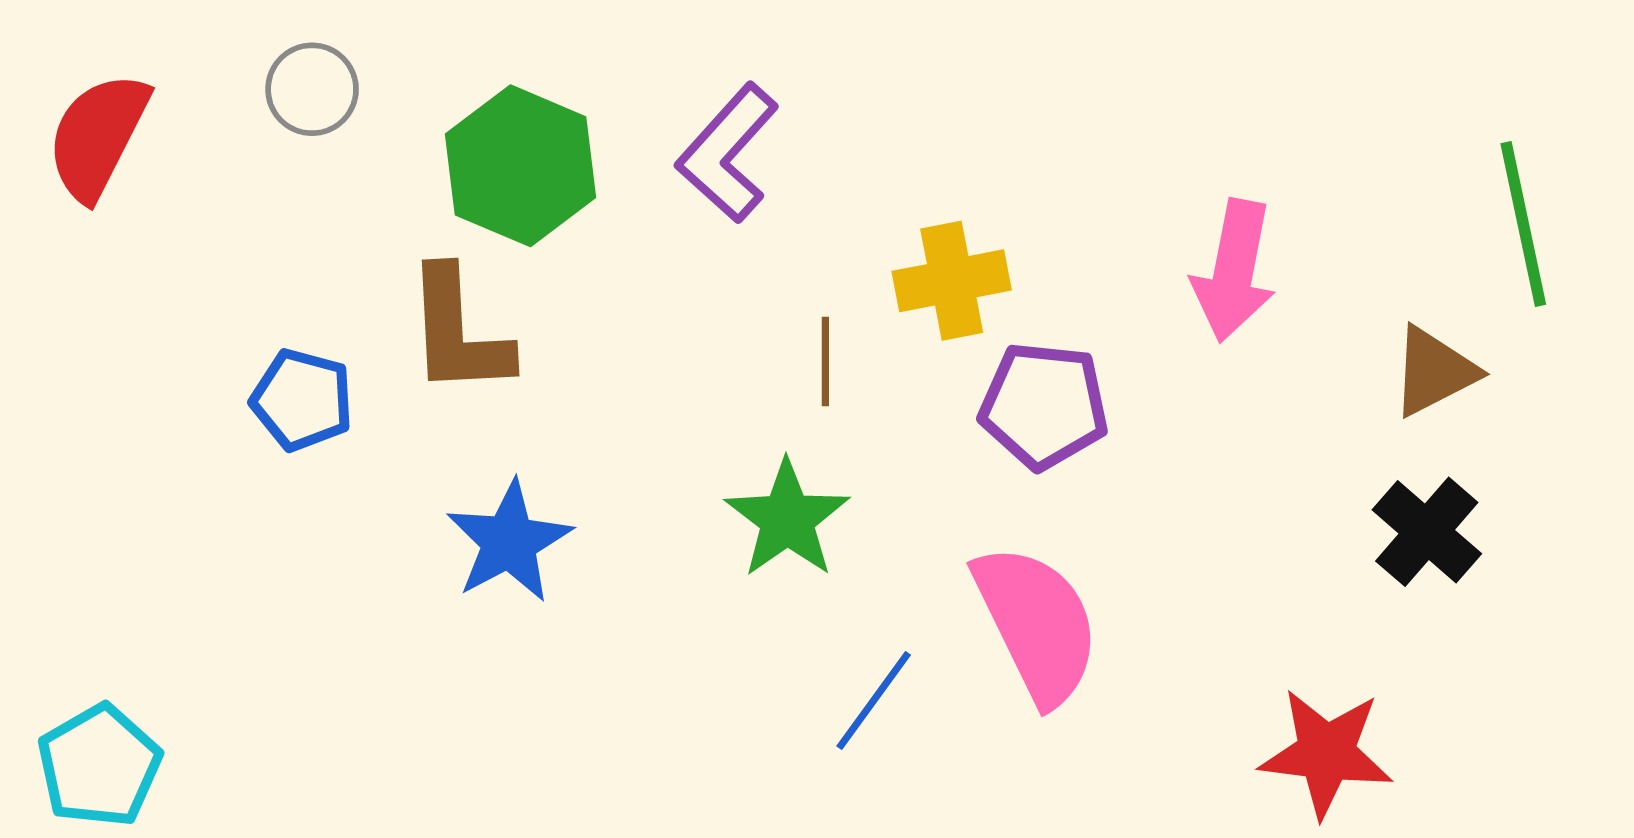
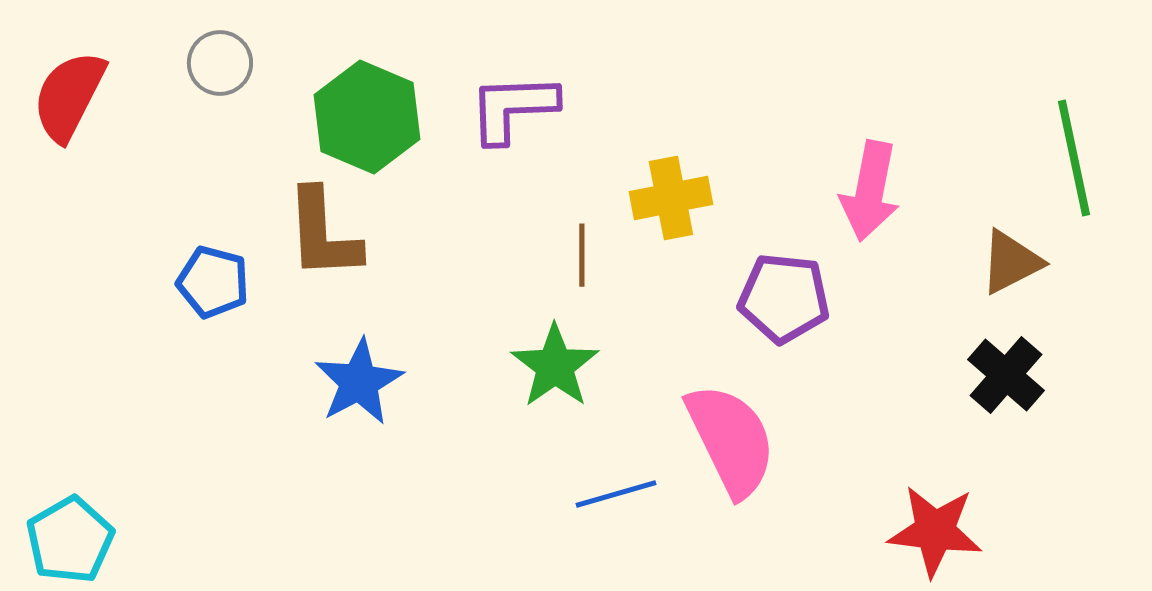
purple L-shape: (728, 153) -> (513, 108), turned 46
purple pentagon: (1044, 406) -> (784, 298), moved
blue line: (874, 701) -> (616, 494), turned 38

